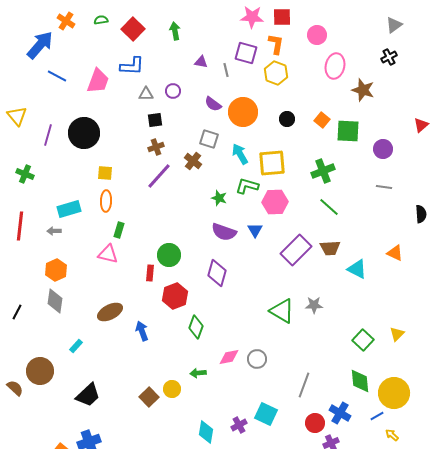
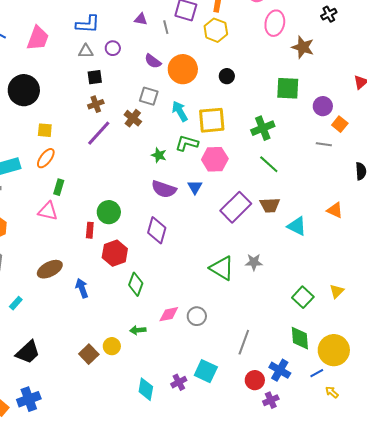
blue L-shape: (132, 66) -> (88, 24), moved
orange square: (322, 120) -> (340, 124), moved
orange ellipse: (106, 201) -> (46, 158), turned 35

